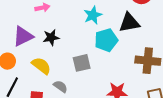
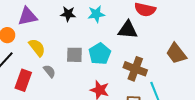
black star: (51, 37) -> (68, 14), moved
cyan pentagon: (106, 40) -> (100, 54), moved, turned -30

